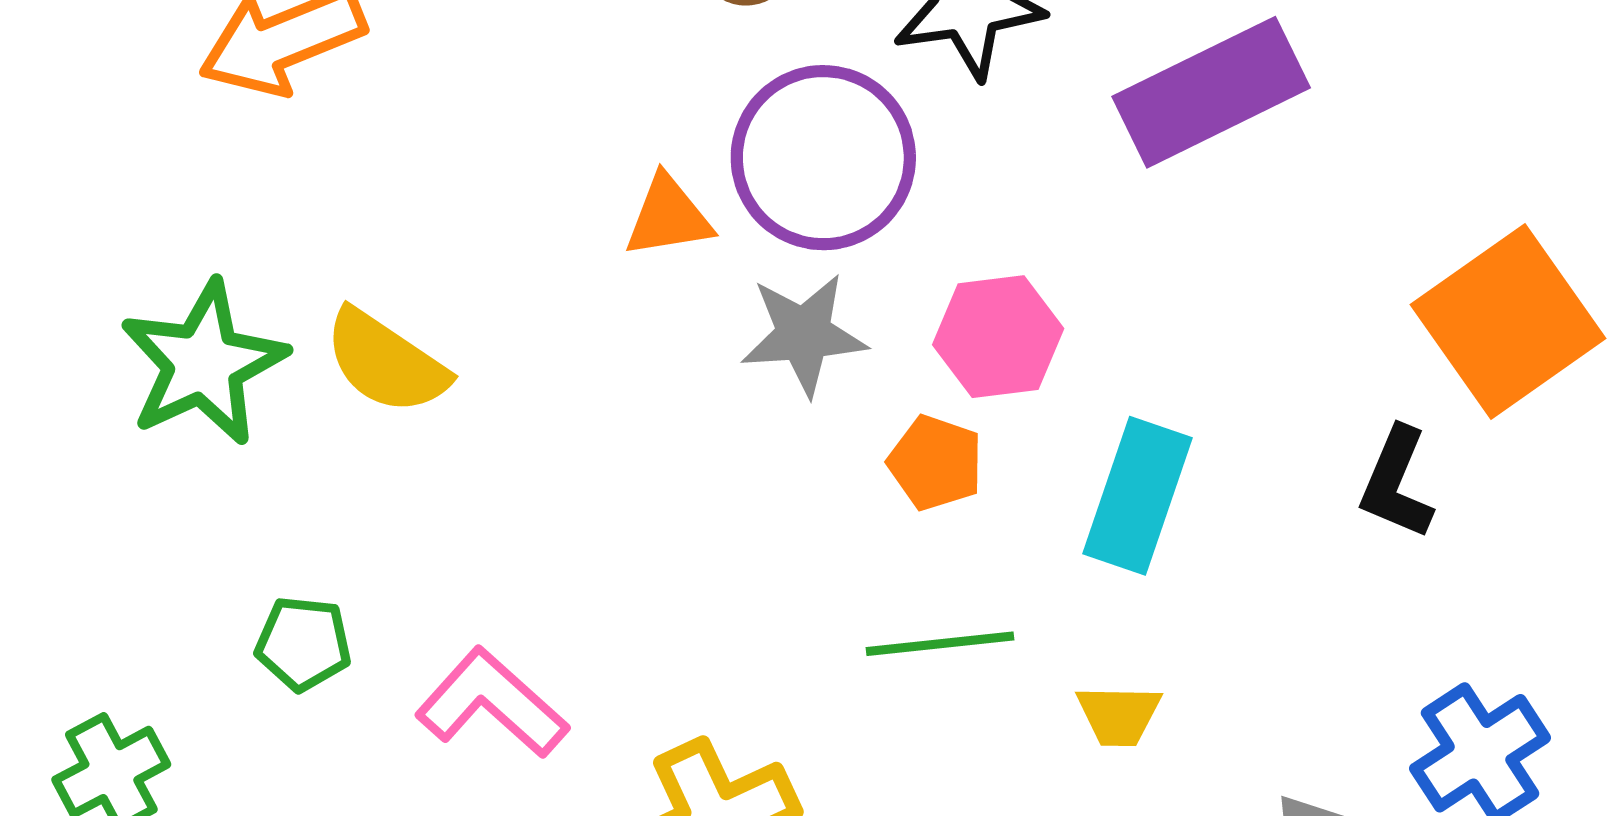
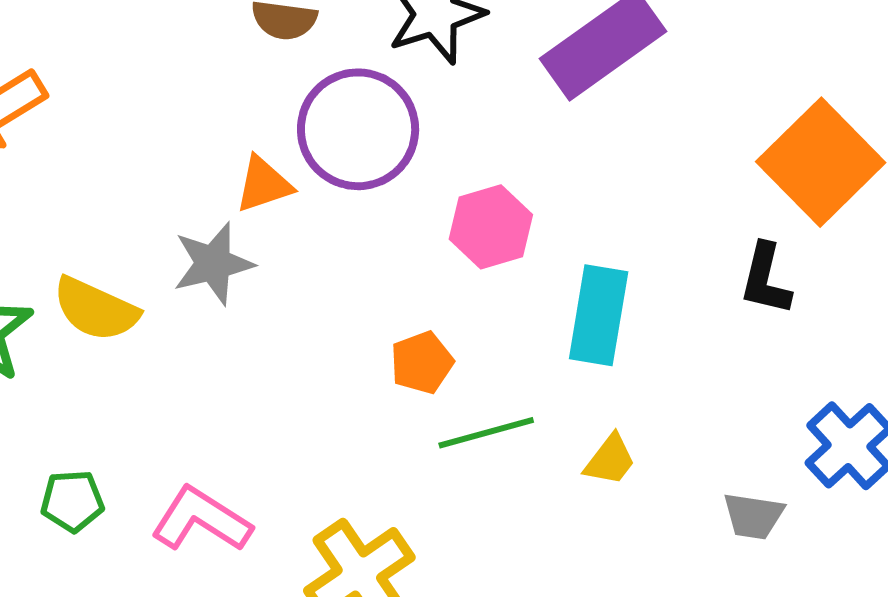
gray star: (804, 334) -> (213, 264), moved
orange pentagon: (936, 463) -> (422, 363), moved, turned -30
yellow trapezoid: (1119, 715) -> (610, 460), turned -44

